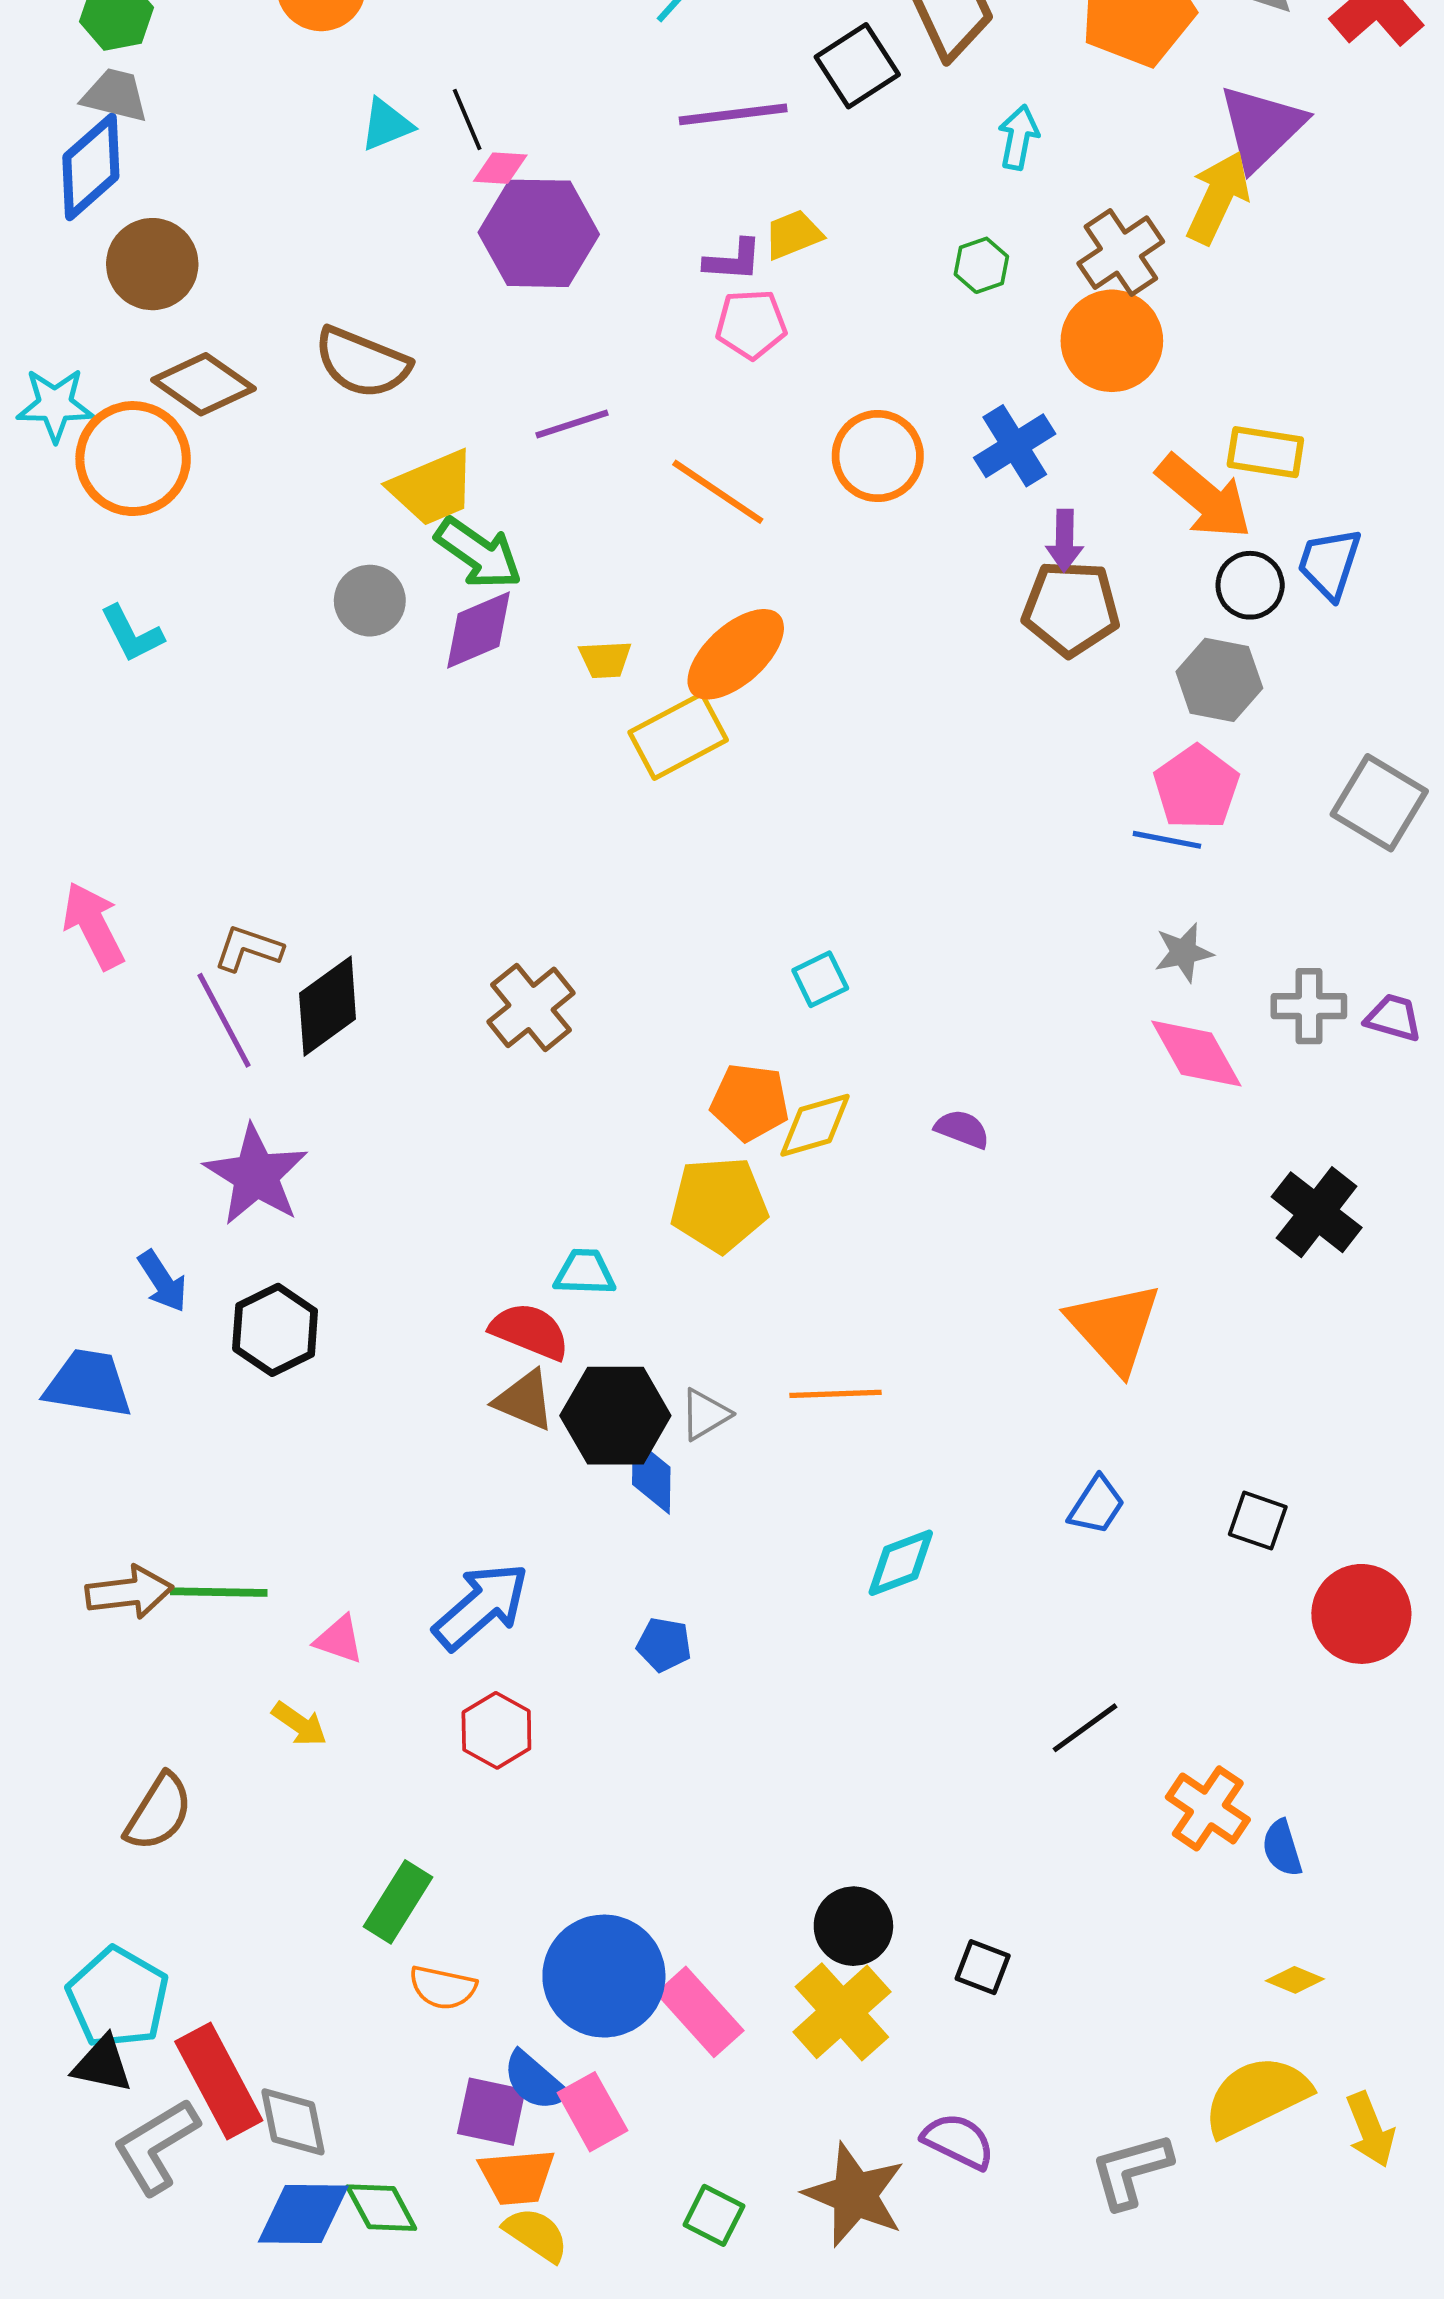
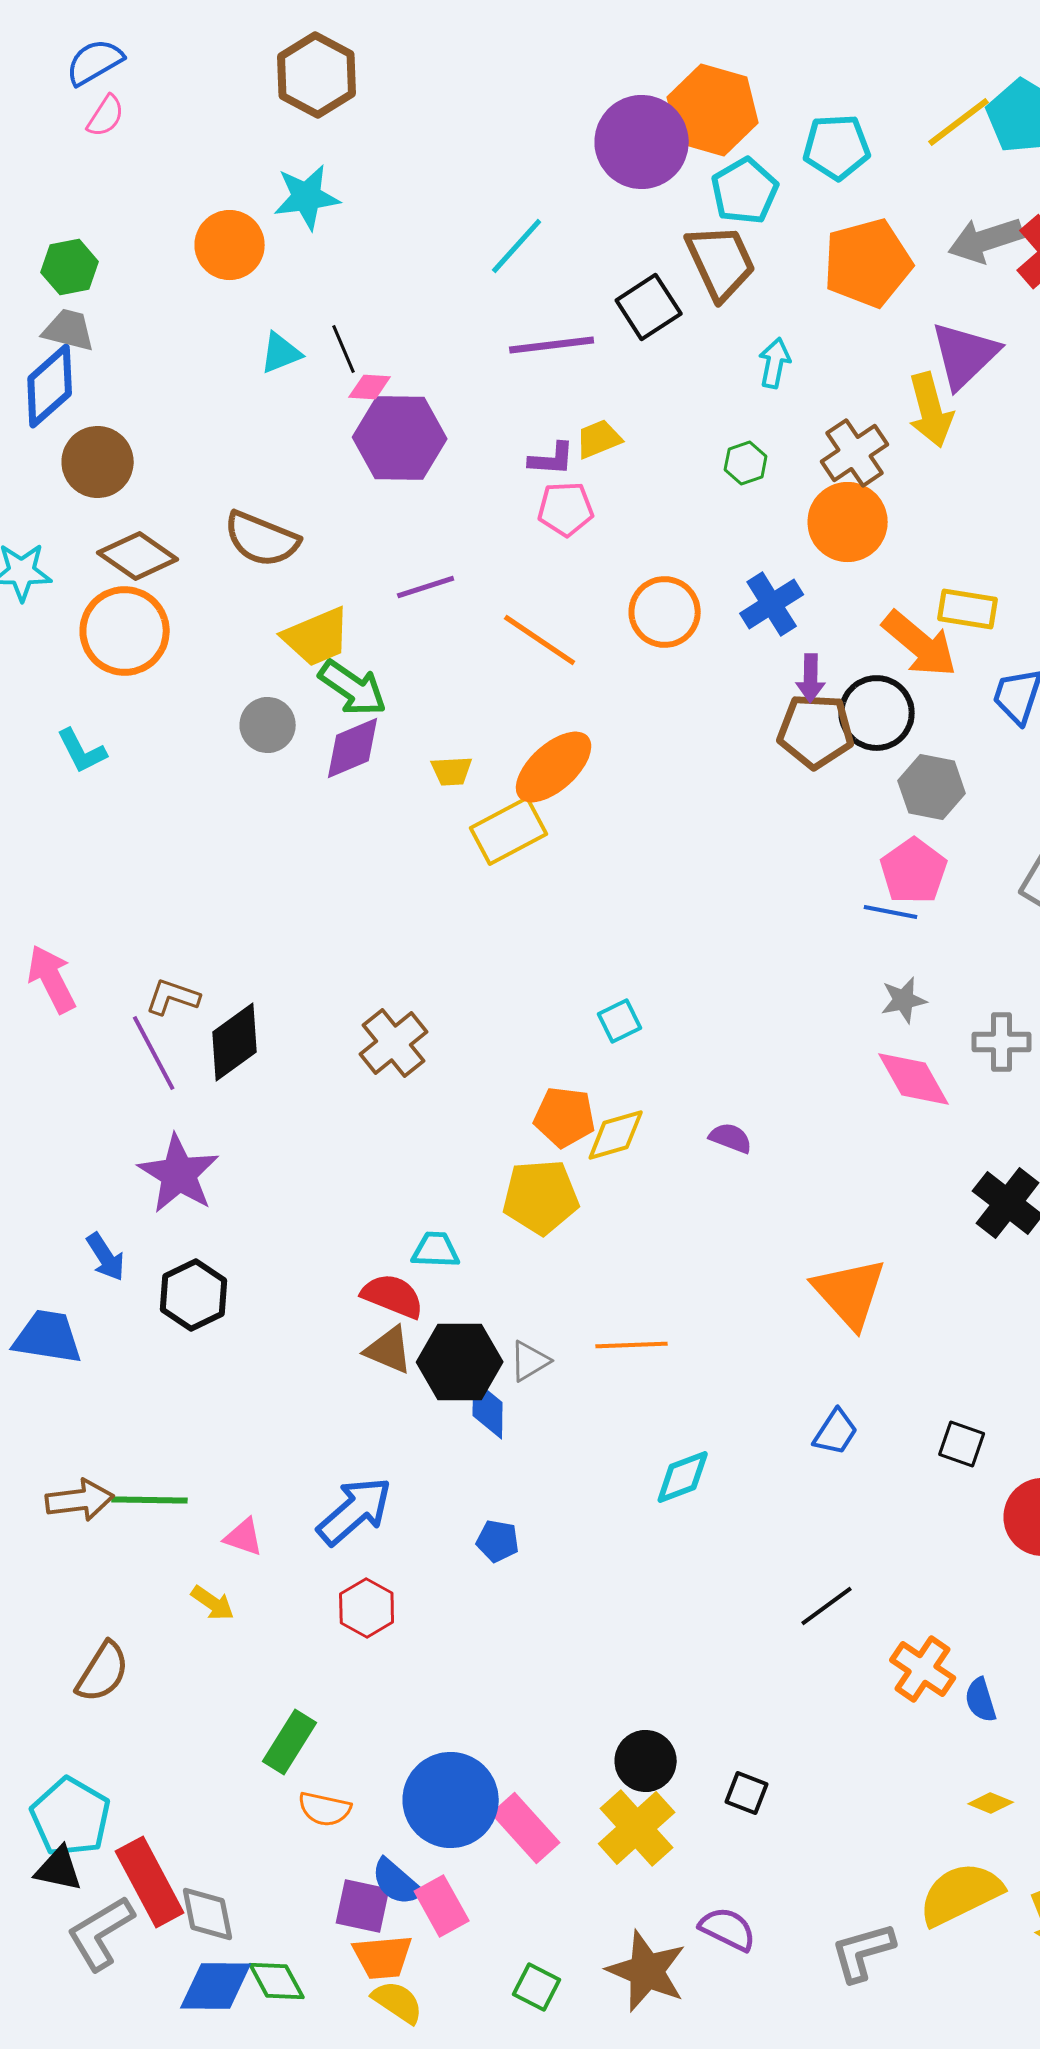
yellow arrow: (1218, 198) -> (931, 410), turned 140
orange circle: (133, 459) -> (125, 631), moved
black circle: (1250, 585) -> (877, 713), moved, size x1.4

